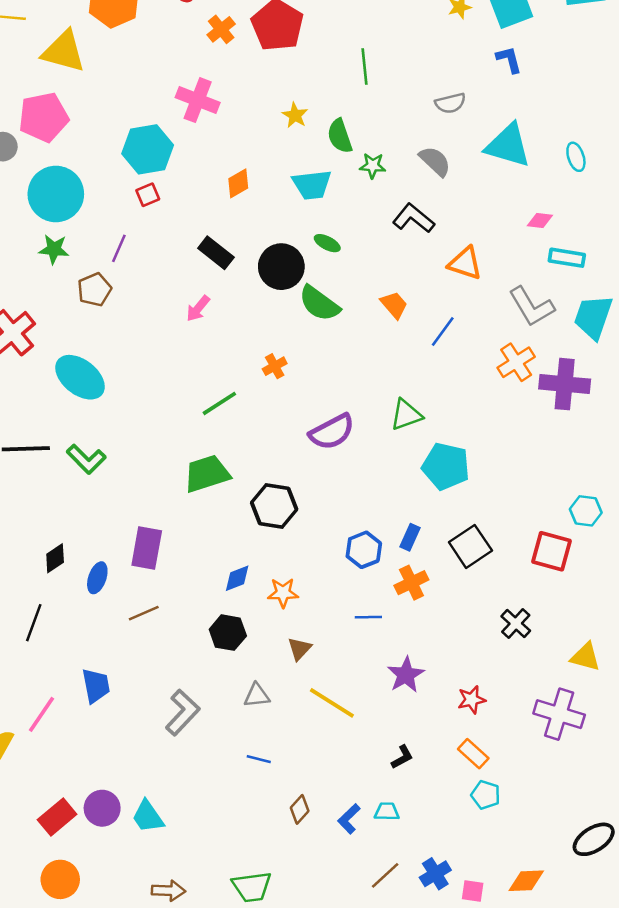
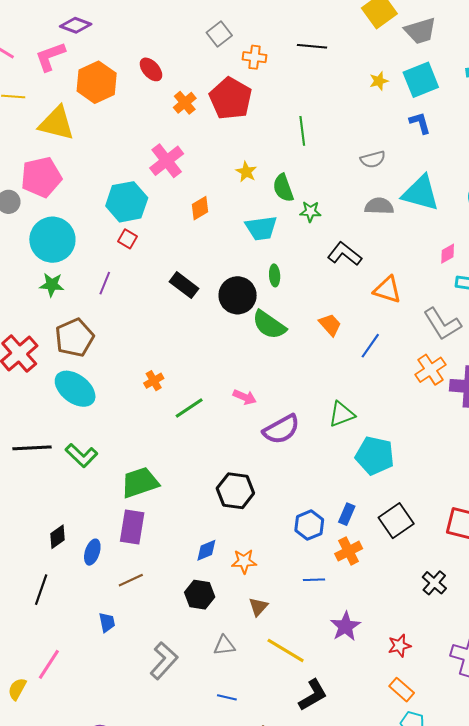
pink cross: (198, 100) -> (167, 161), turned 32
gray semicircle: (435, 161) -> (379, 206), moved, turned -40
orange diamond: (238, 183) -> (200, 208), moved
red square: (148, 195) -> (128, 239), turned -36
pink diamond: (540, 220) -> (448, 254), turned -35
green ellipse: (327, 243) -> (275, 275), turned 60
brown pentagon: (94, 290) -> (74, 338), moved, size x1.4
pink arrow: (198, 308) -> (245, 397), moved, turned -105
orange cross: (275, 366) -> (154, 381), moved
green trapezoid: (207, 474) -> (140, 483), moved
blue trapezoid: (96, 686) -> (107, 622), moved, size x0.7
black L-shape: (402, 757) -> (313, 695), moved, size x1.6

